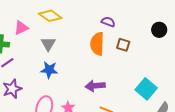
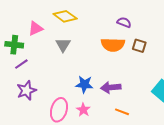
orange semicircle: (97, 44) -> (113, 45), turned -90
blue star: (49, 70) -> (84, 84), moved

